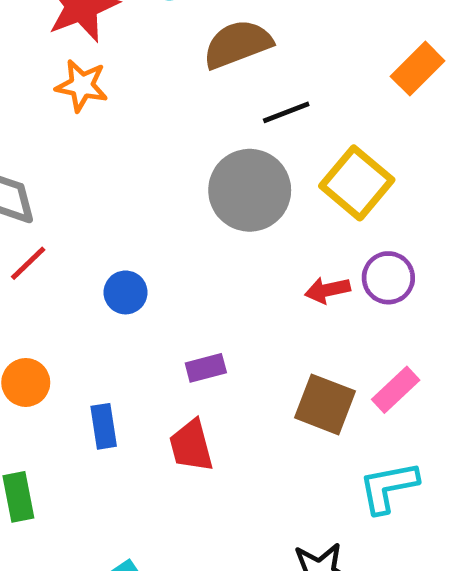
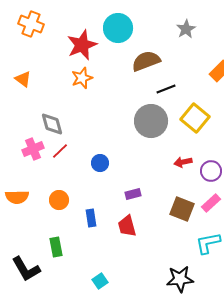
orange star: (82, 86) -> (82, 78), turned -30
purple circle: (388, 278) -> (211, 171), moved

